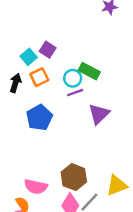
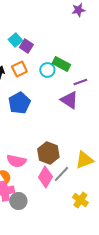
cyan square: (29, 57) -> (15, 40), moved
purple line: (75, 93) -> (80, 82), moved
purple triangle: (99, 114) -> (69, 100), turned -42

